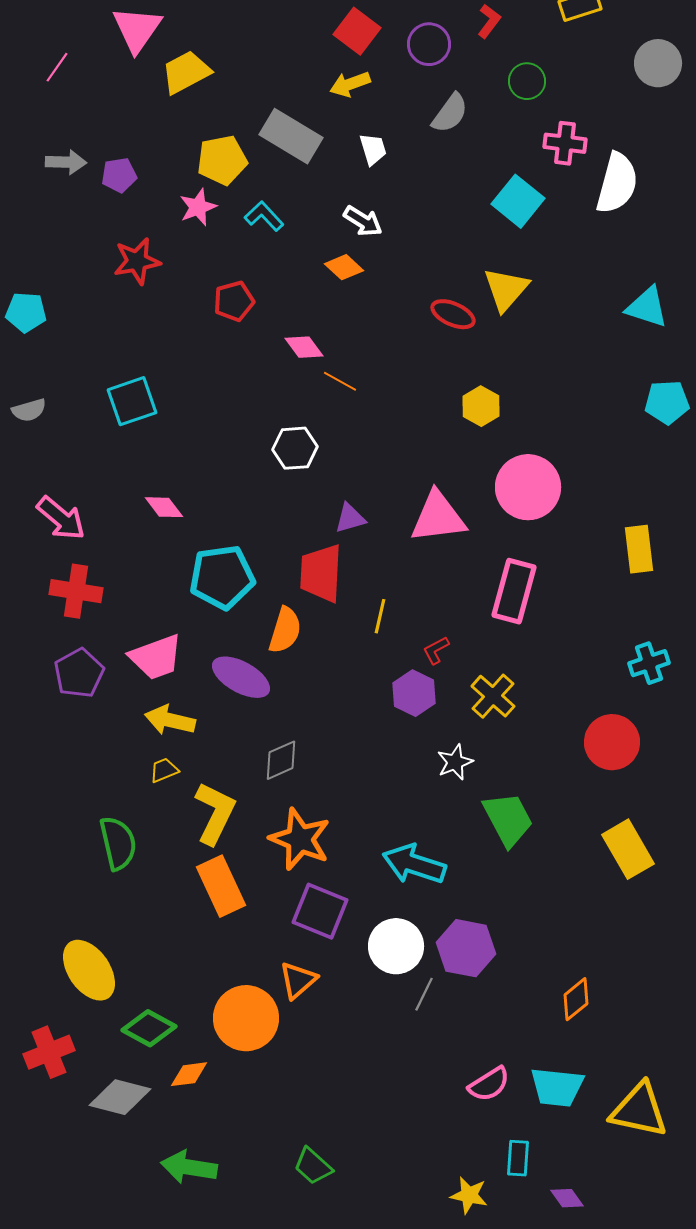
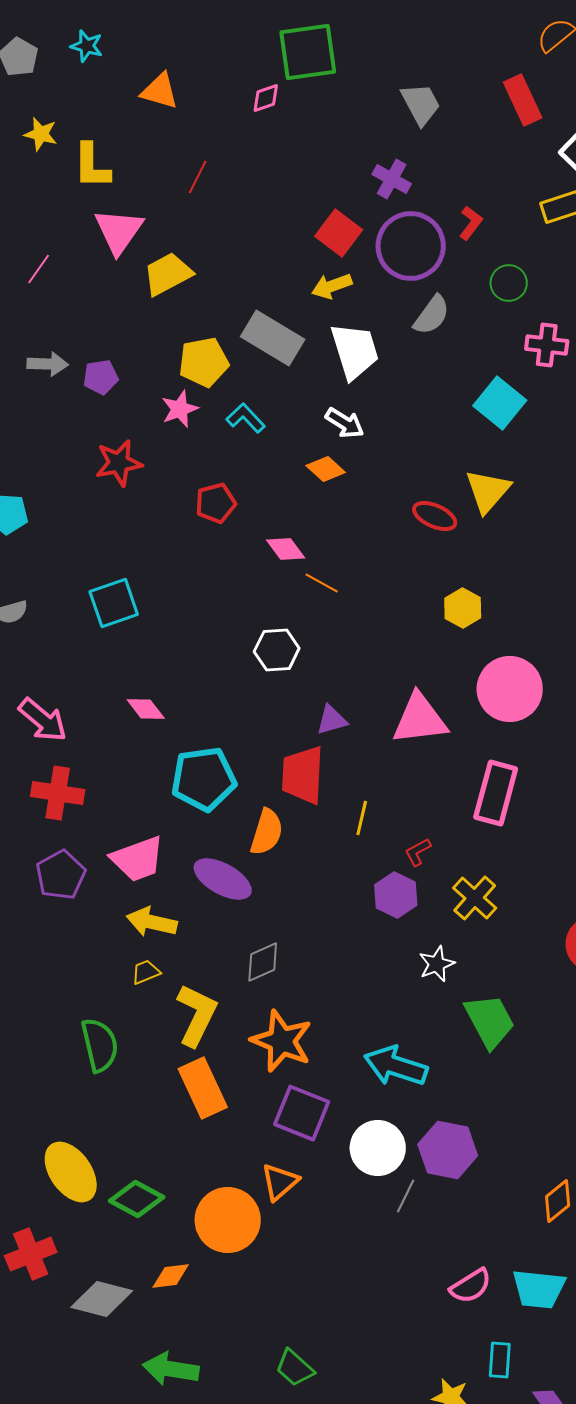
purple circle: (429, 44) -> (411, 246), size x1.6
white trapezoid: (373, 149) -> (355, 351), size x1.8
green diamond: (149, 1028) -> (137, 1199), moved

